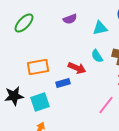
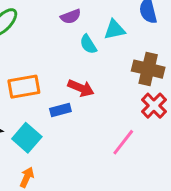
cyan semicircle: (97, 56) -> (88, 44), moved
cyan square: (40, 102) -> (27, 138), turned -30

